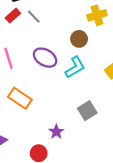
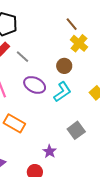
yellow cross: (97, 15) -> (79, 43), turned -30
gray line: (34, 17) -> (22, 57), moved

